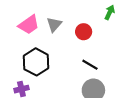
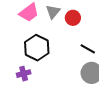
red circle: (84, 32) -> (73, 18), moved

